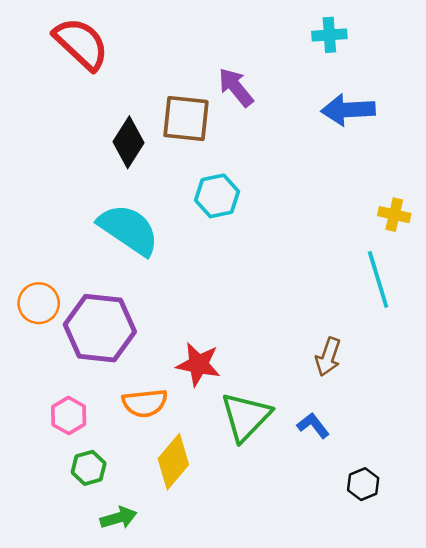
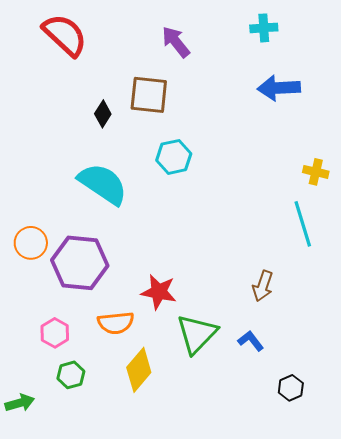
purple arrow: (236, 87) -> (176, 42), moved
black diamond: (129, 142) -> (103, 114), size x0.7
green arrow: (119, 518) -> (20, 403), moved

